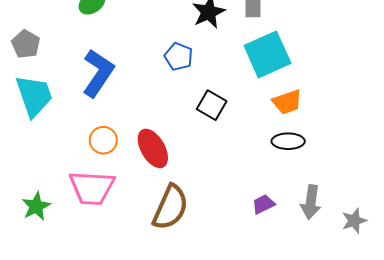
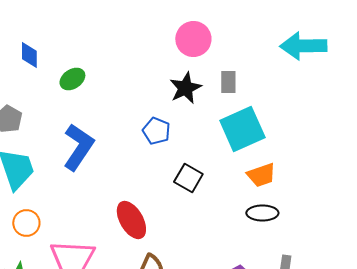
orange circle: (103, 140) -> (26, 223), moved

